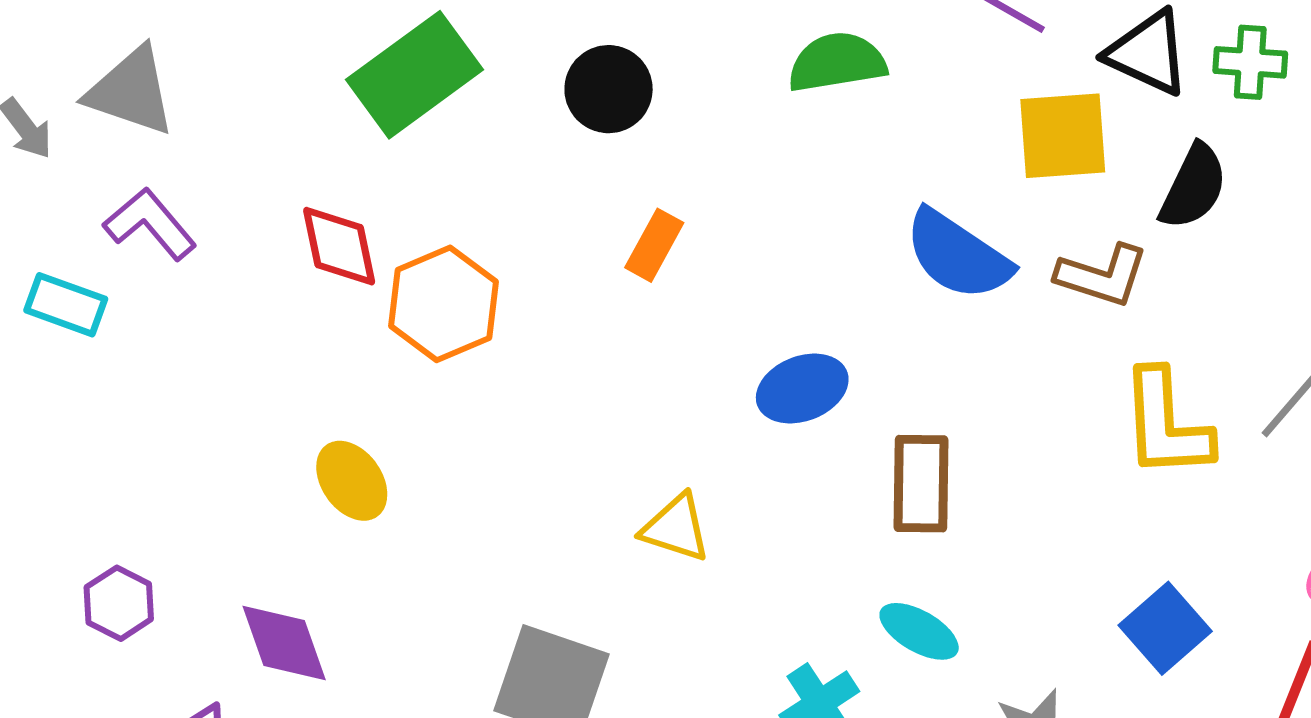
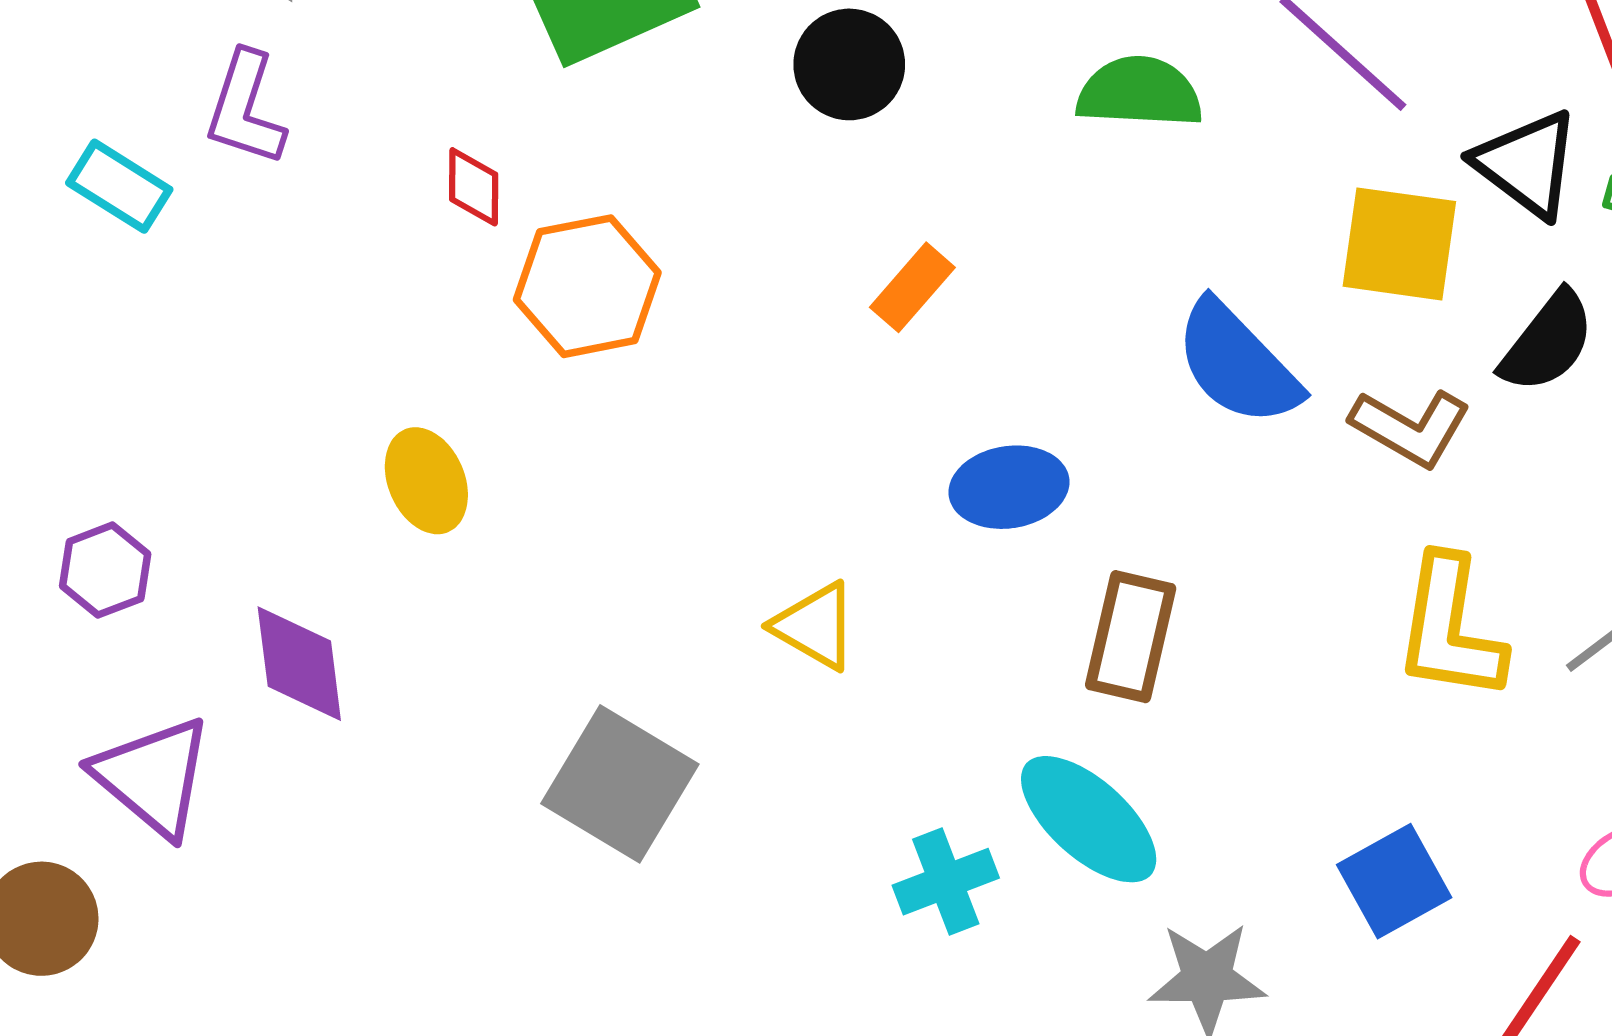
purple L-shape: (150, 224) -> (245, 109), turned -134
orange rectangle: (654, 245) -> (912, 287), moved
red diamond: (339, 246) -> (474, 187), size x0.7
cyan ellipse: (919, 631) -> (1089, 819), size x1.5

